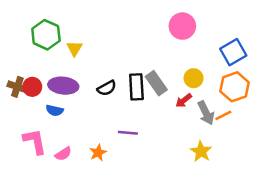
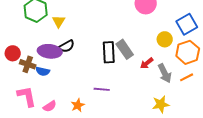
yellow circle: (194, 78) -> (165, 39), moved
brown cross: (17, 87) -> (28, 64), moved
red circle: (32, 87) -> (13, 53), moved
black semicircle: (107, 88) -> (67, 46), moved
orange line: (223, 115) -> (187, 77), moved
yellow star: (201, 151) -> (161, 104), turned 30

